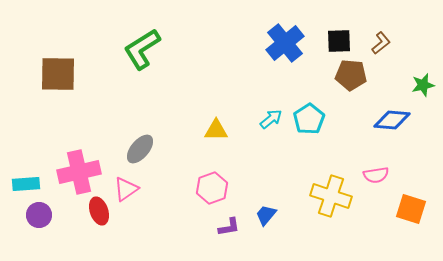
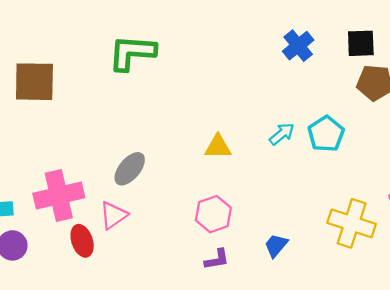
blue cross: (285, 43) -> (298, 46), size x0.7
green L-shape: (142, 49) -> (132, 53), turned 36
purple L-shape: (229, 227) -> (217, 259), moved

